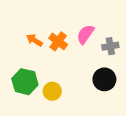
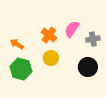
orange arrow: (34, 40) -> (17, 44), moved
yellow circle: (52, 91) -> (51, 58), moved

